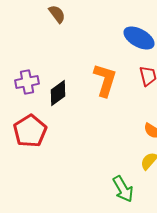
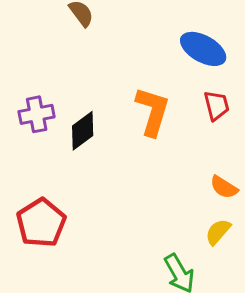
red pentagon: (30, 131) -> (41, 223), moved

